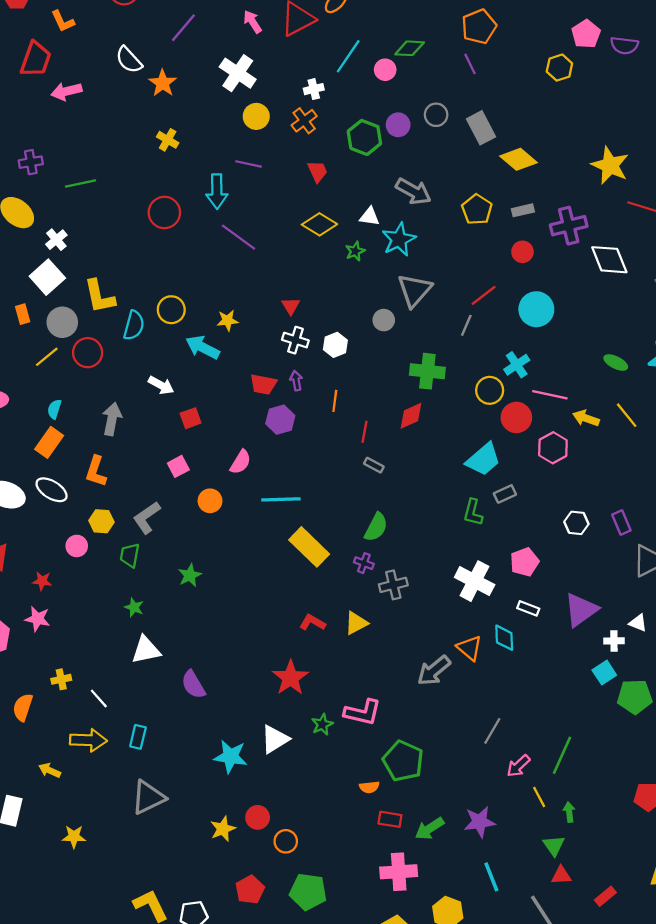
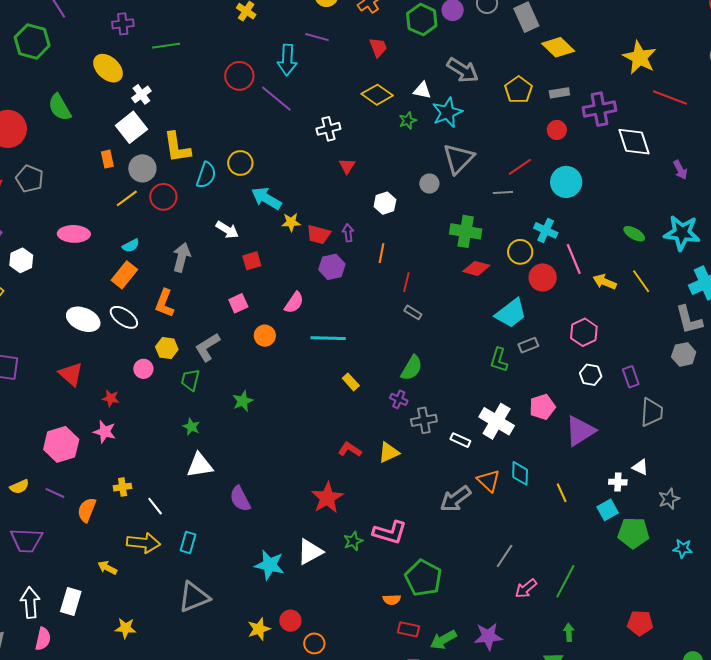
purple line: (238, 237) -> (276, 99), moved
yellow star: (228, 320) -> (291, 222), moved
gray line: (466, 325) -> (503, 193), turned 60
white cross: (295, 340) -> (328, 129), moved, turned -35
cyan cross: (517, 365) -> (546, 230), turned -35
pink line: (550, 395) -> (574, 259), turned 52
cyan semicircle: (54, 409) -> (131, 246), turned -138
red diamond: (411, 416) -> (476, 268), moved, turned 36
pink hexagon: (553, 448) -> (584, 332), moved
yellow rectangle: (309, 547) -> (351, 382), size x0.5
white rectangle: (528, 608) -> (460, 440), moved
purple triangle: (581, 610) -> (580, 431), moved
yellow line: (539, 797) -> (562, 493), moved

